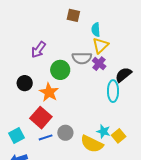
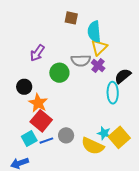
cyan semicircle: (96, 30) -> (94, 32), size x1.5
orange star: (49, 92) -> (38, 103), moved
cyan square: (16, 135) -> (29, 139), moved
yellow square: (119, 136) -> (119, 137), size x1.5

